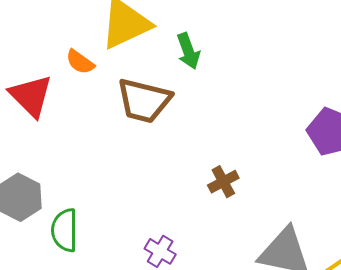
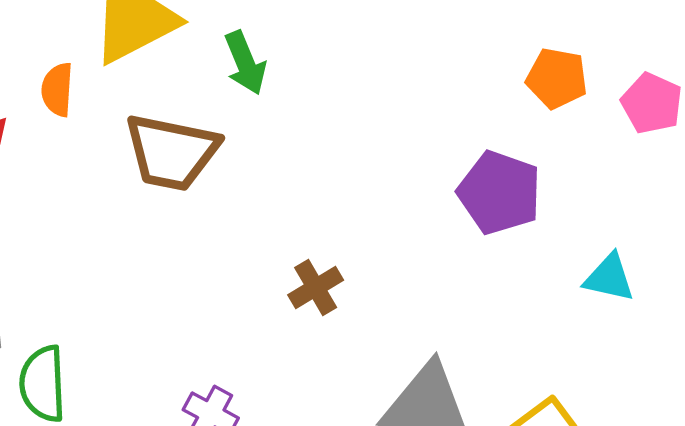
orange semicircle: (80, 62) -> (57, 90), turned 60

